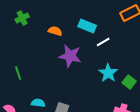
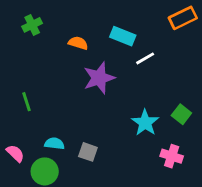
purple star: (70, 56) -> (99, 78), turned -30
cyan star: (108, 73) -> (145, 123), moved

